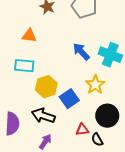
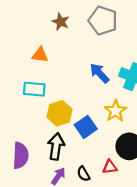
black arrow: (43, 116) -> (56, 146), turned 80
red triangle: (82, 130) -> (110, 167), moved
black semicircle: (97, 140) -> (83, 174), moved

